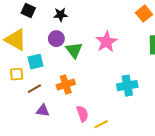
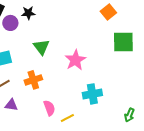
purple circle: (56, 39) -> (10, 23), moved
pink star: (106, 42) -> (75, 60), moved
cyan cross: (127, 86) -> (92, 94), moved

